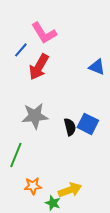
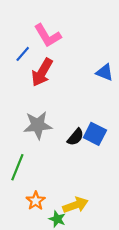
black semicircle: (70, 127) -> (76, 137), turned 54
orange star: (33, 186) -> (36, 201), turned -30

